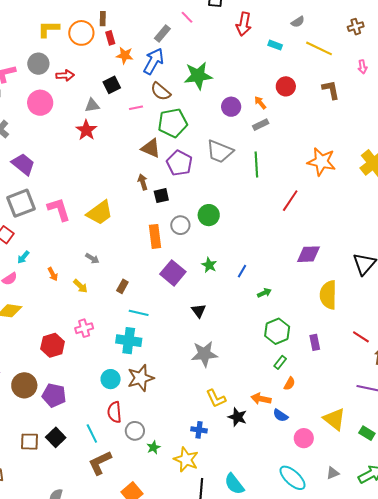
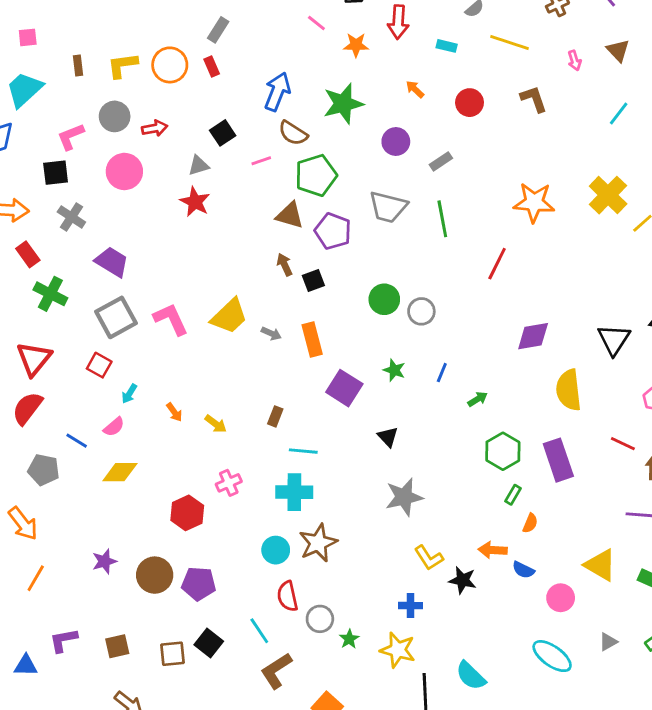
brown rectangle: (103, 19) -> (78, 65), moved
gray rectangle: (162, 34) -> (218, 30), moved
orange star: (125, 55) -> (356, 45), moved
orange arrow: (260, 103) -> (415, 89), moved
gray circle: (180, 225) -> (421, 311), moved
gray arrow: (92, 258) -> (271, 334), moved
purple rectangle: (315, 342) -> (558, 460), size x1.8

